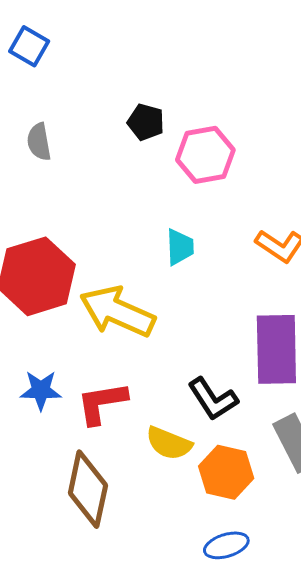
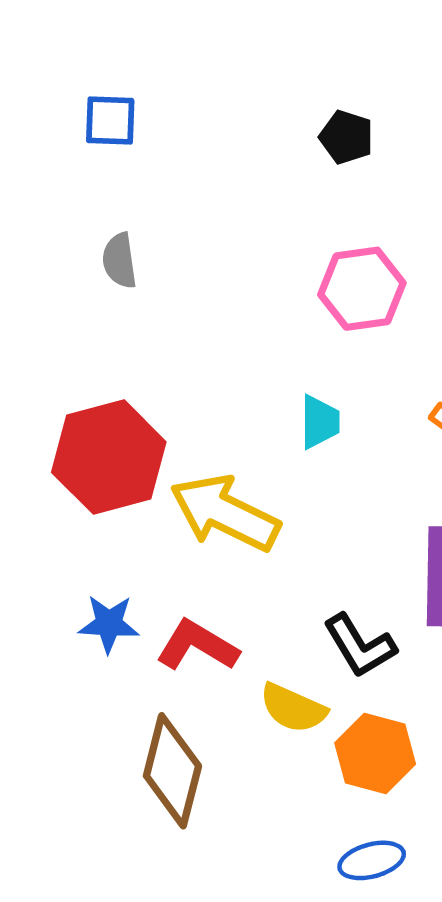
blue square: (29, 46) -> (110, 121), turned -30
black pentagon: (146, 122) -> (346, 137), moved
red L-shape: (102, 403) -> (197, 646), turned 38

